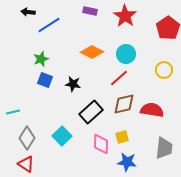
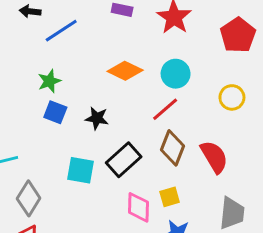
brown diamond: (124, 104) -> (173, 148), turned -55
red semicircle: (152, 110) -> (214, 157), turned 50
cyan square: (62, 136) -> (81, 170), moved, turned -36

